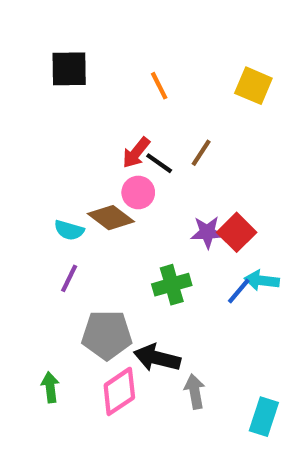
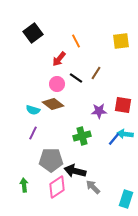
black square: (69, 69) -> (33, 33), turned -36
yellow square: (253, 86) -> (121, 41), turned -30
red arrow: (136, 153) -> (59, 59), moved
pink circle: (138, 192) -> (57, 84), moved
red square: (237, 232) -> (123, 105), moved, turned -36
gray arrow: (195, 391) -> (93, 187), turned -35

